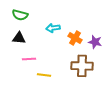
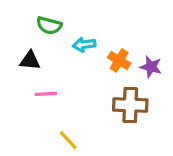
green semicircle: (20, 15) -> (49, 25), moved
yellow line: (44, 75) -> (68, 140), moved, turned 40

